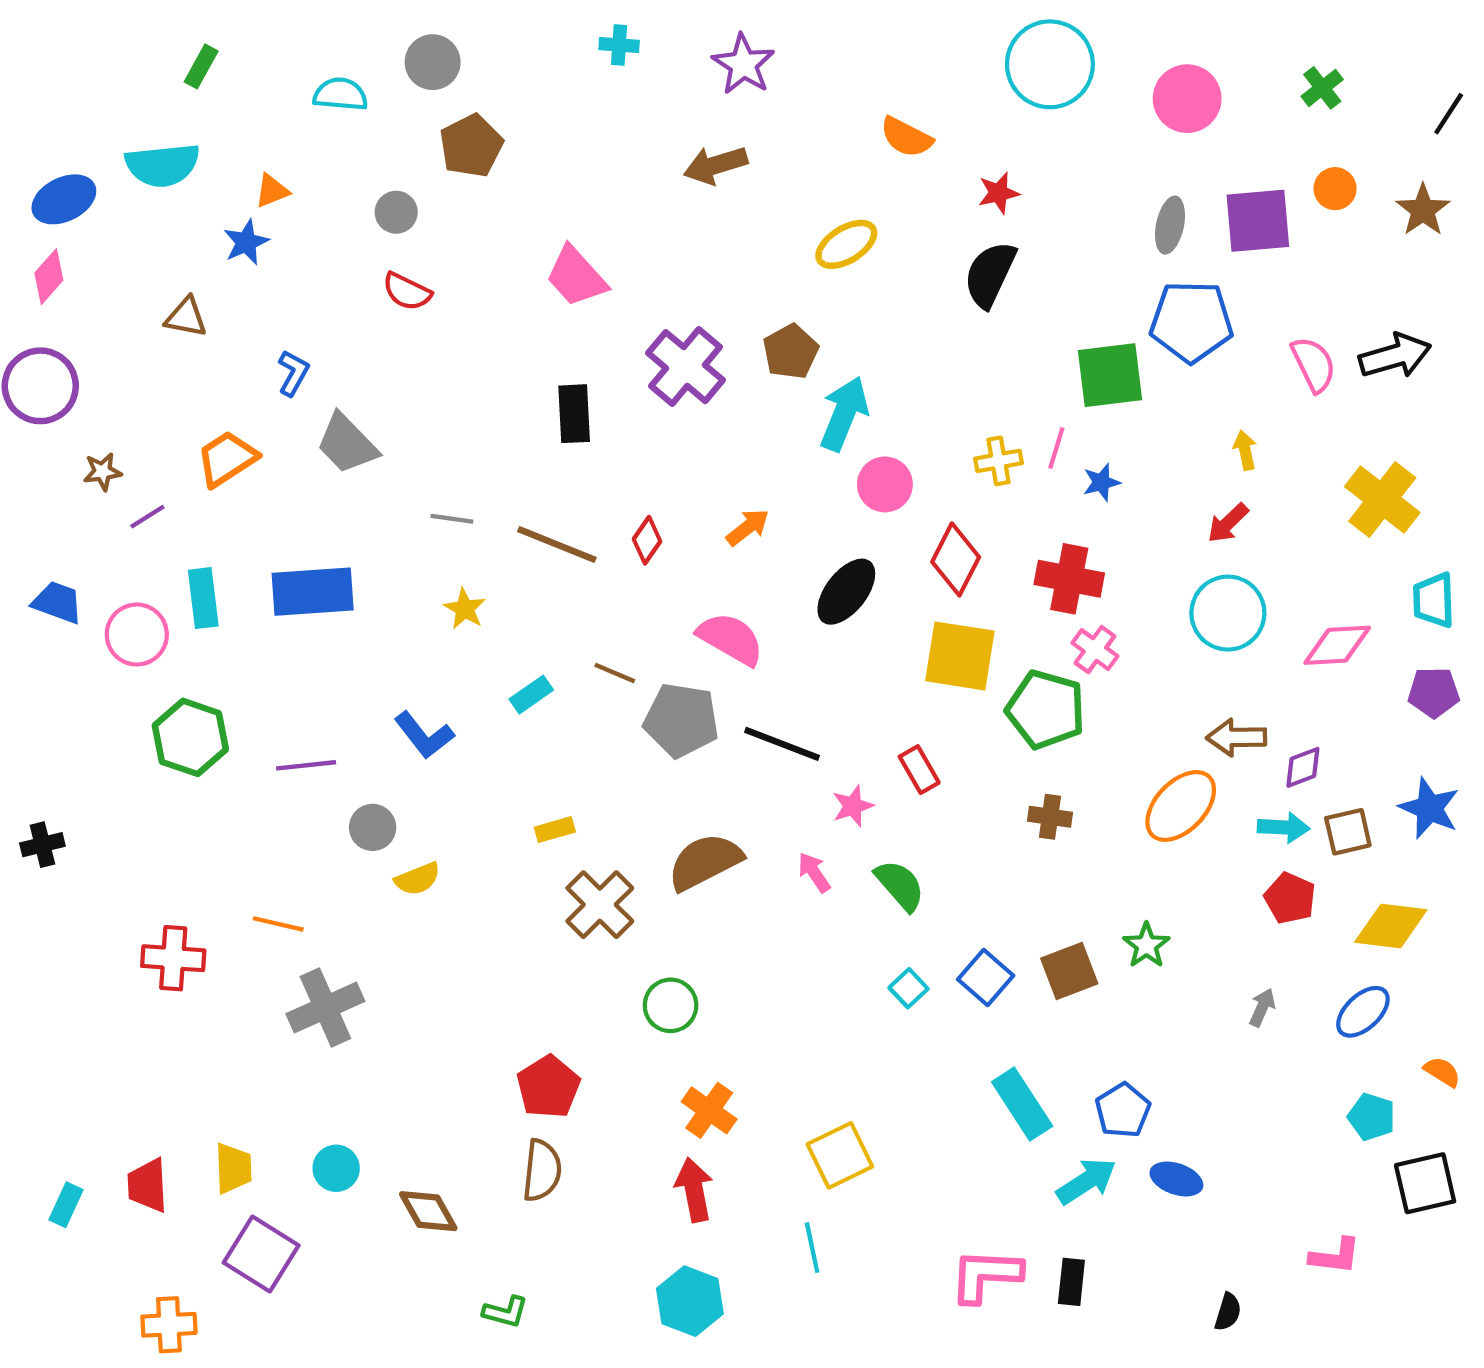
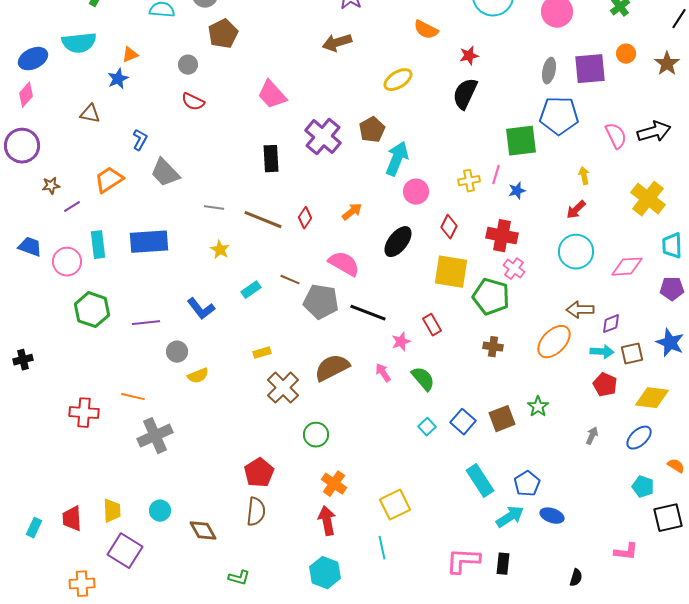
red diamond: (956, 559) -> (449, 227), size x0.7

